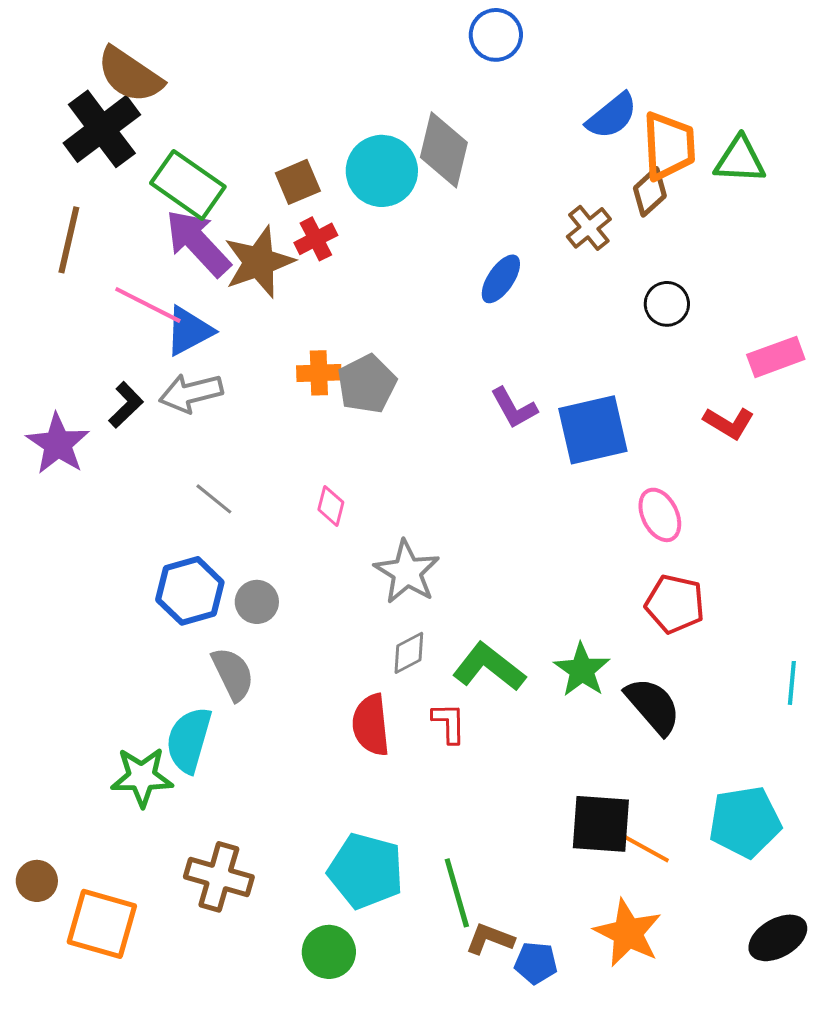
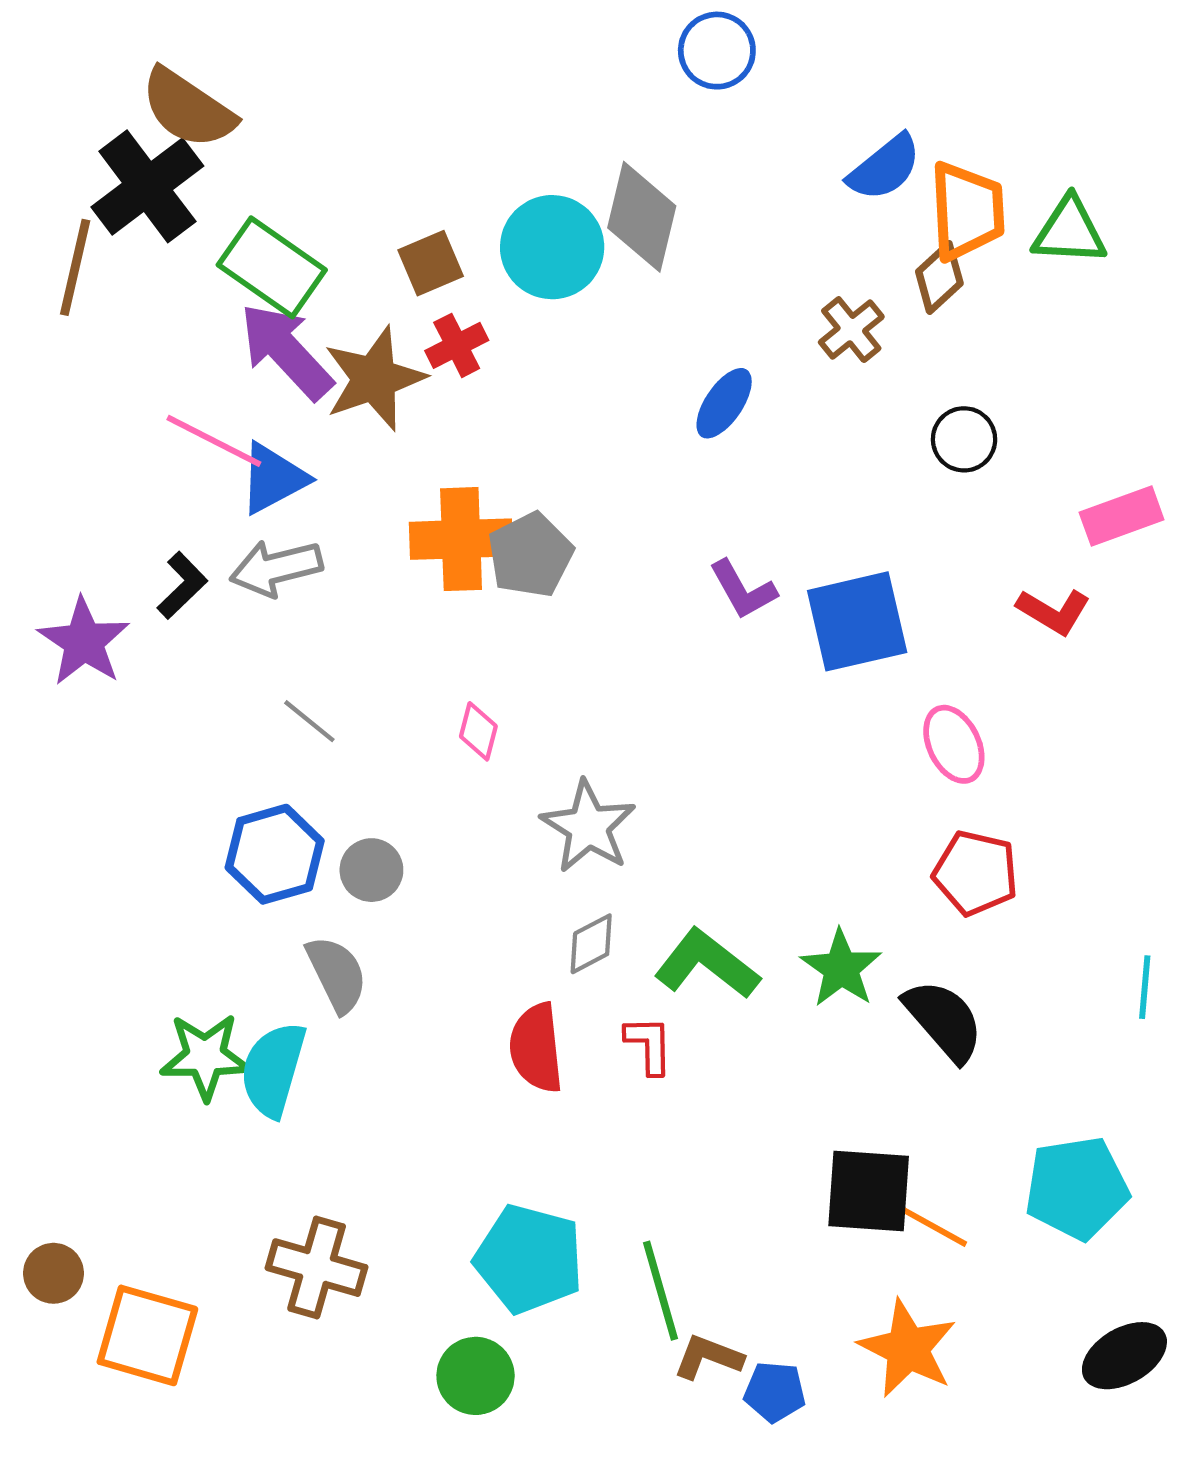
brown line: (69, 240) -> (75, 267), moved
orange cross: (319, 373) -> (461, 539), size x1.6
green star: (142, 777) -> (205, 1057), moved

